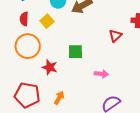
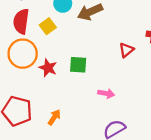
red semicircle: (24, 19) -> (21, 21), size x1.5
red star: (50, 67) -> (48, 68), moved

